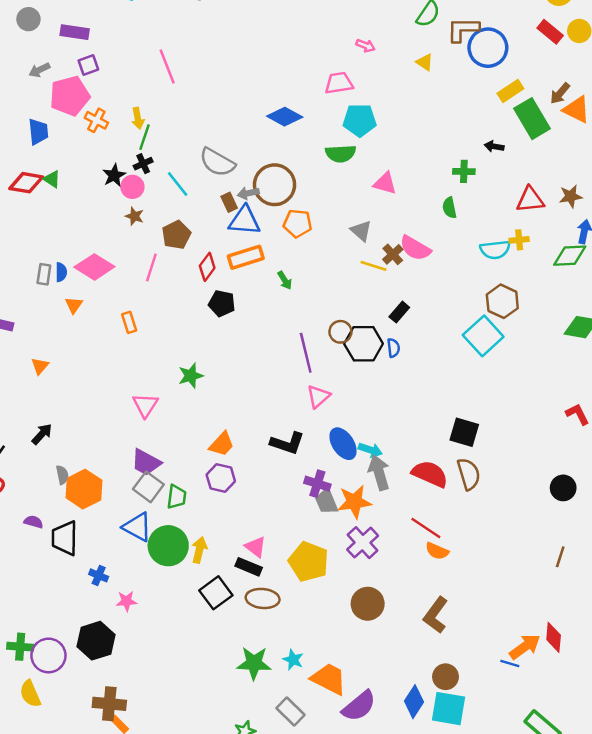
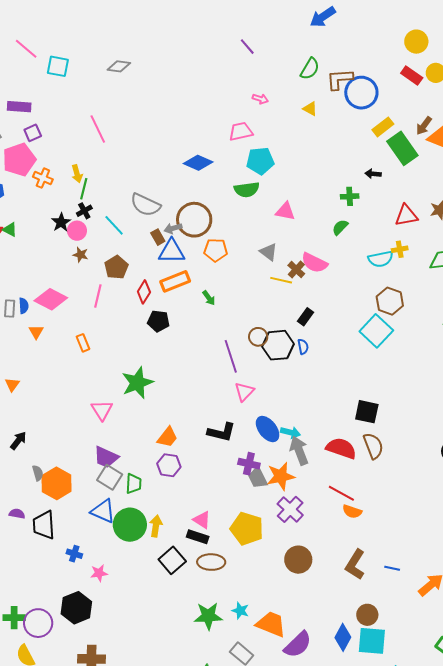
green semicircle: (449, 208) -> (340, 227), turned 60
green star: (191, 376) -> (137, 383), size x1.5
blue line: (510, 664) -> (392, 568), moved

